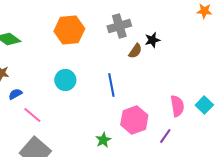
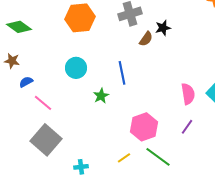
pink hexagon: (134, 120) -> (144, 127), moved
purple line: (165, 136) -> (187, 127), moved
green star: (103, 140) -> (101, 96), moved

